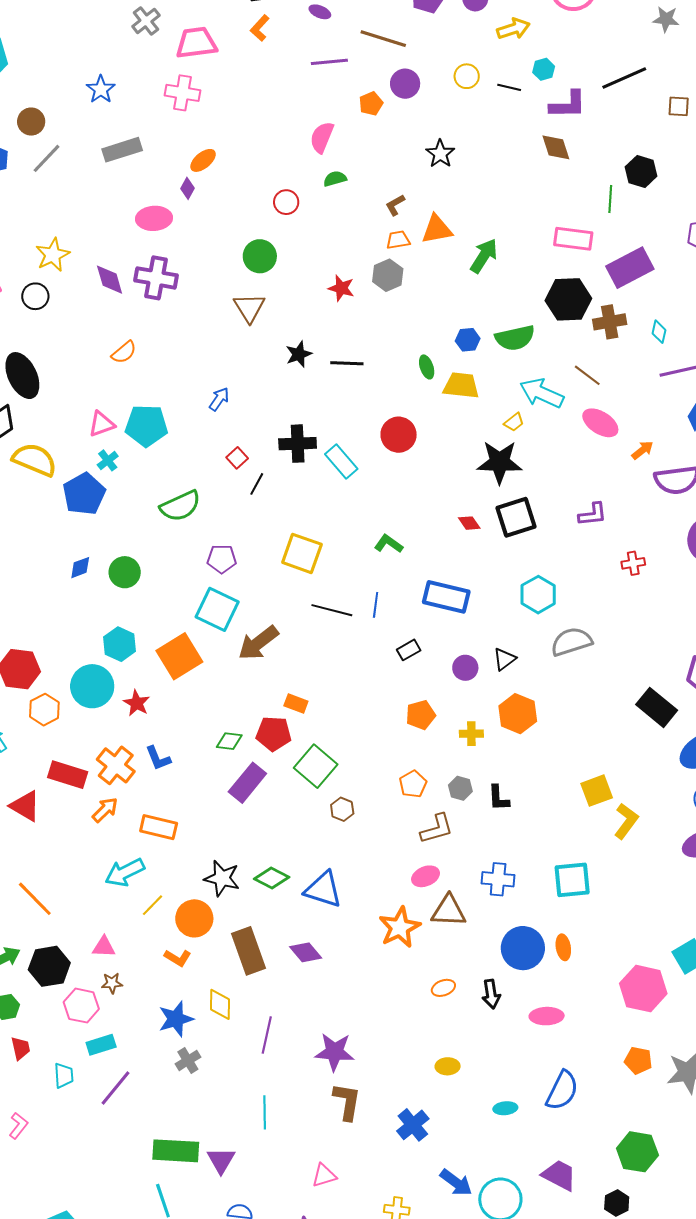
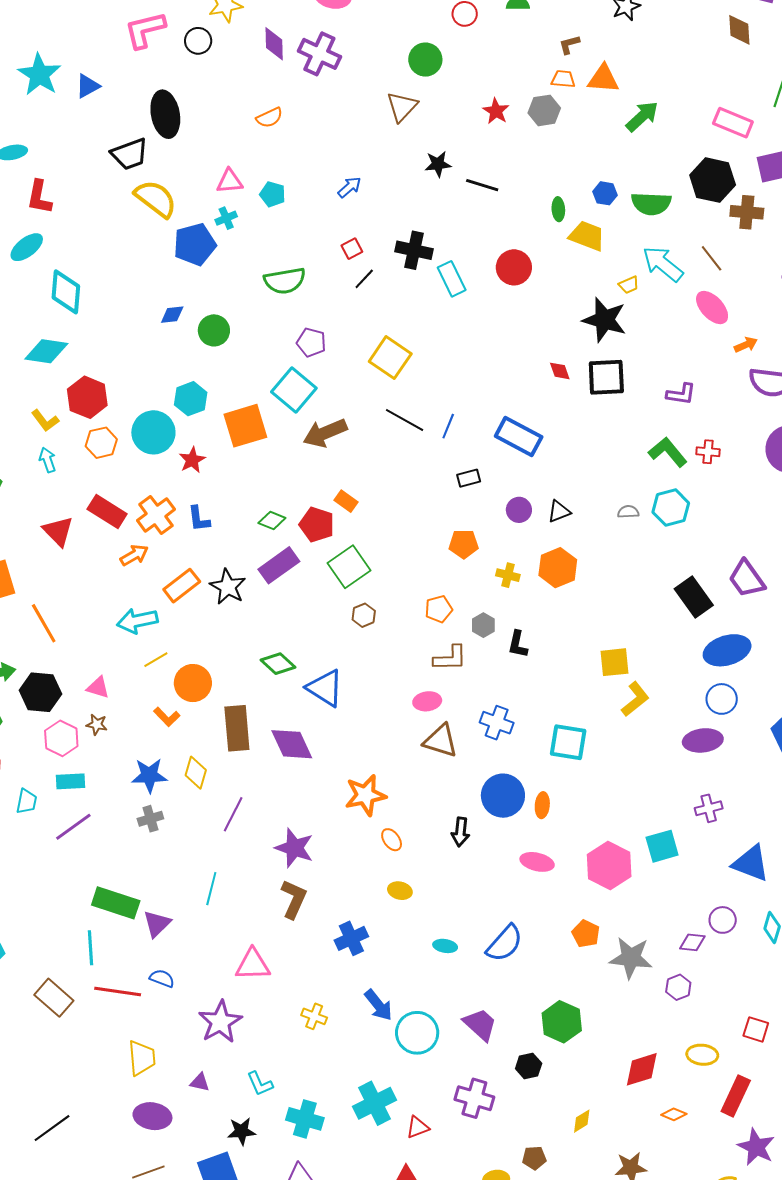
cyan pentagon: (146, 426) -> (273, 194), size x0.6
green L-shape: (389, 544) -> (668, 452), moved, size x1.4
cyan hexagon: (538, 595) -> (671, 508), moved
gray semicircle: (571, 642) -> (628, 512), size x0.5
orange rectangle: (159, 827) -> (182, 586), turned -66
black star: (222, 878) -> (228, 587), moved
orange star: (400, 927) -> (365, 795), moved
purple diamond: (306, 952) -> (292, 744), size x1.4
orange ellipse: (443, 988) -> (392, 840), moved, turned 60
pink ellipse: (547, 1016) -> (537, 862), moved
pink triangle: (324, 1175) -> (253, 965), size x1.4

